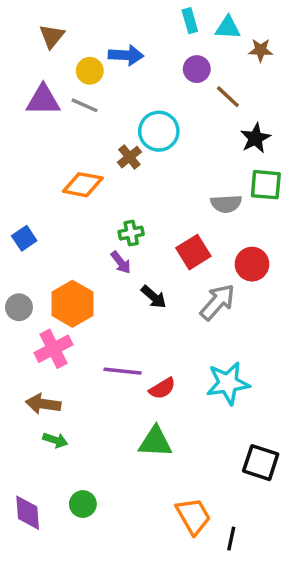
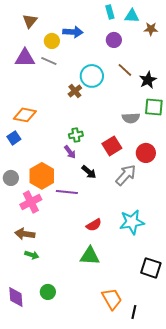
brown line: (228, 97) -> (125, 70), moved
orange diamond: (83, 185) -> (25, 115), moved
purple line: (123, 371) -> (67, 192), moved

